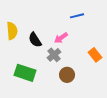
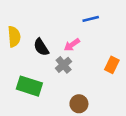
orange rectangle: (95, 55) -> (112, 65), turned 64
brown circle: (67, 75) -> (79, 104), moved

